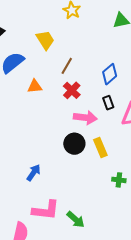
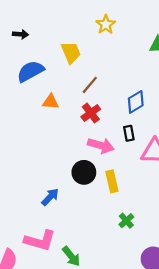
blue arrow: (34, 173) -> (50, 197), moved
green cross: (119, 180) -> (126, 221), turned 32

